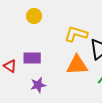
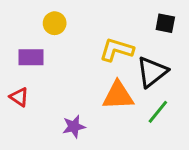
purple rectangle: (32, 58) -> (31, 57), moved
purple star: (38, 85) -> (74, 127), moved

